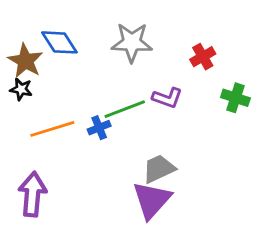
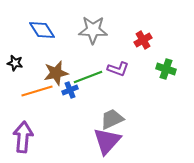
brown star: (25, 61) -> (56, 73), moved, turned 30

